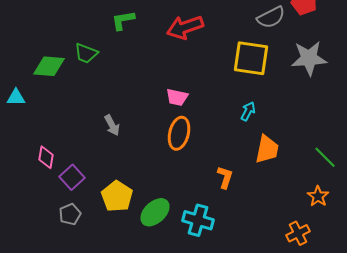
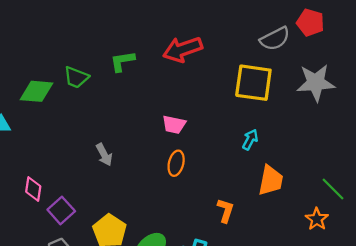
green L-shape: (123, 20) -> (122, 61), moved
orange ellipse: (179, 133) -> (176, 163), size x0.7
orange star: (318, 196) -> (317, 219), moved

